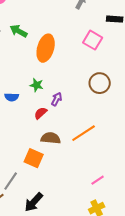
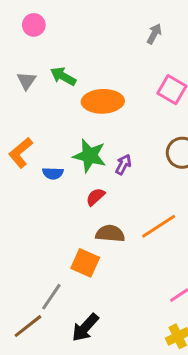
orange ellipse: (46, 48) -> (103, 101), turned 72
green star: (37, 85) -> (90, 156), size x1.6
purple arrow: (57, 99) -> (123, 164), moved

